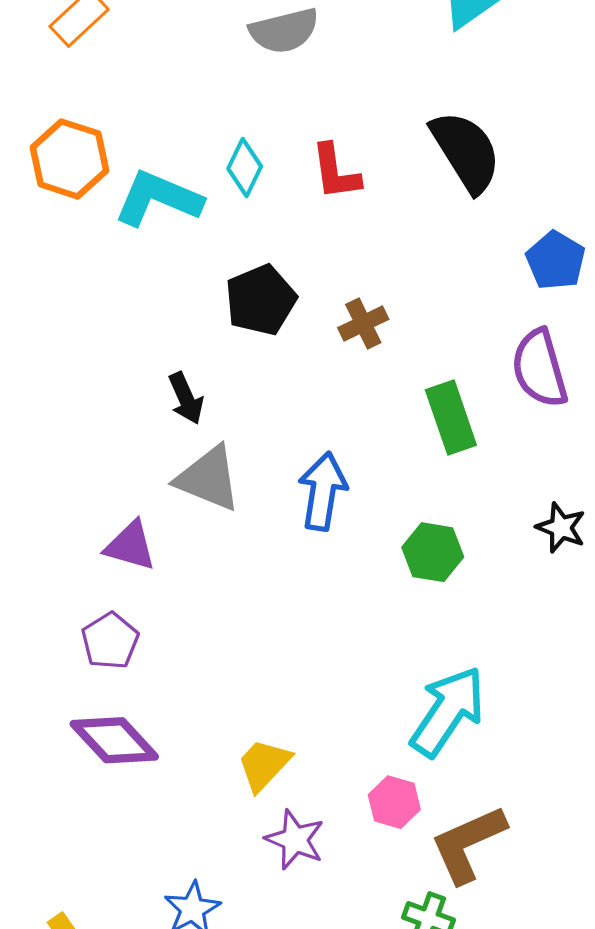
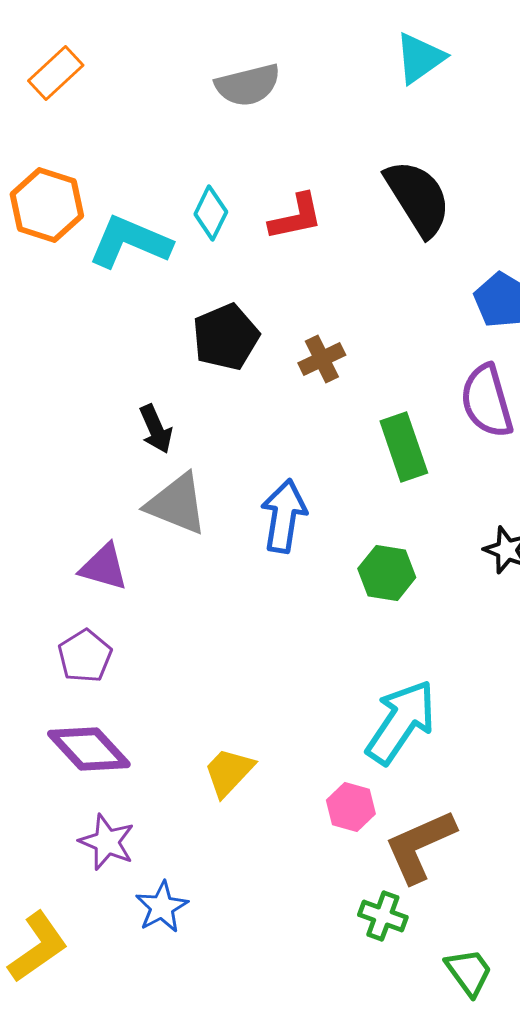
red L-shape: (336, 172) -> (296, 217), turned -94
purple star: (295, 840) -> (107, 842), moved

